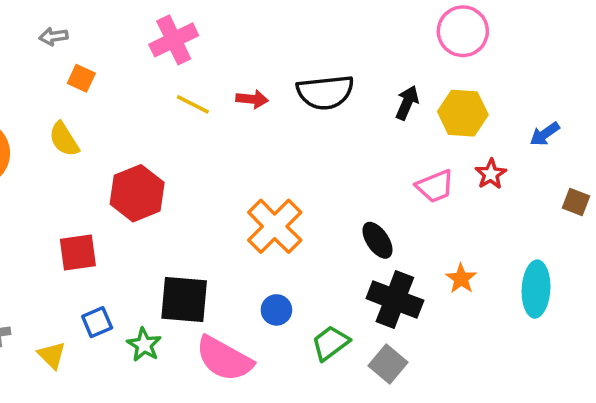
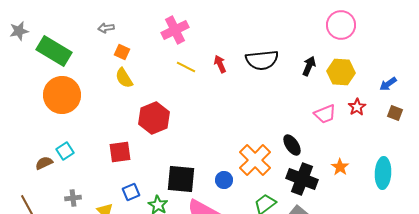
red arrow: (252, 99) -> (220, 64), turned -120
yellow semicircle: (64, 139) -> (124, 78), moved
brown square: (576, 202) -> (395, 113), moved
orange cross: (275, 226) -> (255, 160), moved
blue circle: (276, 310) -> (224, 180), moved

